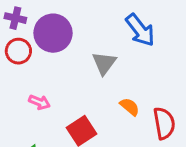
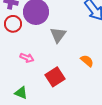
gray triangle: (104, 63) -> (58, 35), moved

